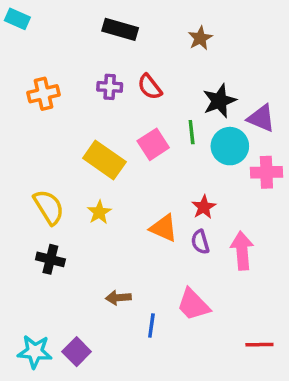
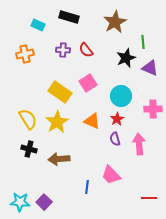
cyan rectangle: (17, 19) -> (38, 25), moved
brown star: (200, 38) -> (115, 22), size x1.6
green line: (192, 132) -> (143, 42), moved
cyan circle: (230, 146) -> (121, 96), moved
pink cross: (266, 172) -> (153, 109), moved
yellow star: (99, 212) -> (57, 122), size x1.6
orange triangle: (164, 228) -> (92, 121), moved
brown arrow: (118, 298) -> (59, 159), moved, size x1.5

